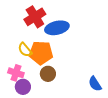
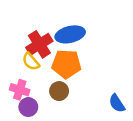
red cross: (35, 17) -> (39, 44), moved
orange pentagon: (41, 53) -> (66, 64), moved

